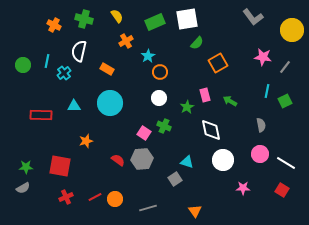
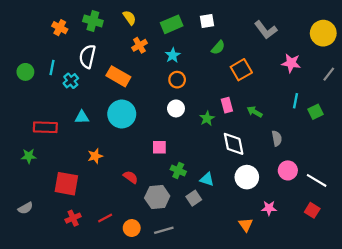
gray L-shape: (253, 17) -> (266, 30), moved
white square: (187, 19) -> (207, 21), size x0.6
cyan star: (148, 56) -> (173, 55), moved
gray line: (285, 67) -> (329, 74), moved
orange rectangle: (107, 69) -> (118, 76), size x1.5
gray semicircle: (261, 125) -> (277, 138), moved
green cross: (164, 126) -> (178, 170), moved
pink square: (144, 133) -> (159, 147), turned -32
gray hexagon: (142, 159) -> (157, 197), moved
green star: (26, 167) -> (29, 156), moved
orange circle: (115, 199) -> (132, 228), moved
orange triangle: (195, 211) -> (246, 225), moved

